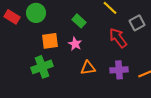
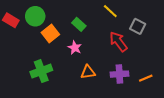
gray square: (137, 23) -> (138, 26), turned -35
orange square: (50, 41) -> (50, 33), moved, turned -30

